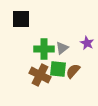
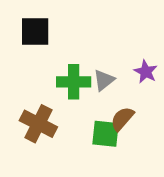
green square: (58, 69) -> (105, 134), moved
brown cross: (40, 75) -> (38, 124), moved

